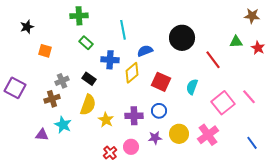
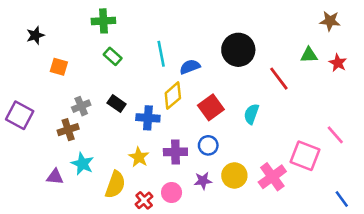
cyan line: (123, 30) -> (161, 54), moved
blue cross: (110, 60) -> (148, 118), moved
red square: (161, 82) -> (211, 107), turned 30
pink line: (249, 97) -> (335, 135), moved
pink square: (223, 103) -> (305, 156), moved, turned -30
yellow semicircle: (88, 105) -> (115, 185), moved
blue line: (252, 143) -> (342, 199), moved

